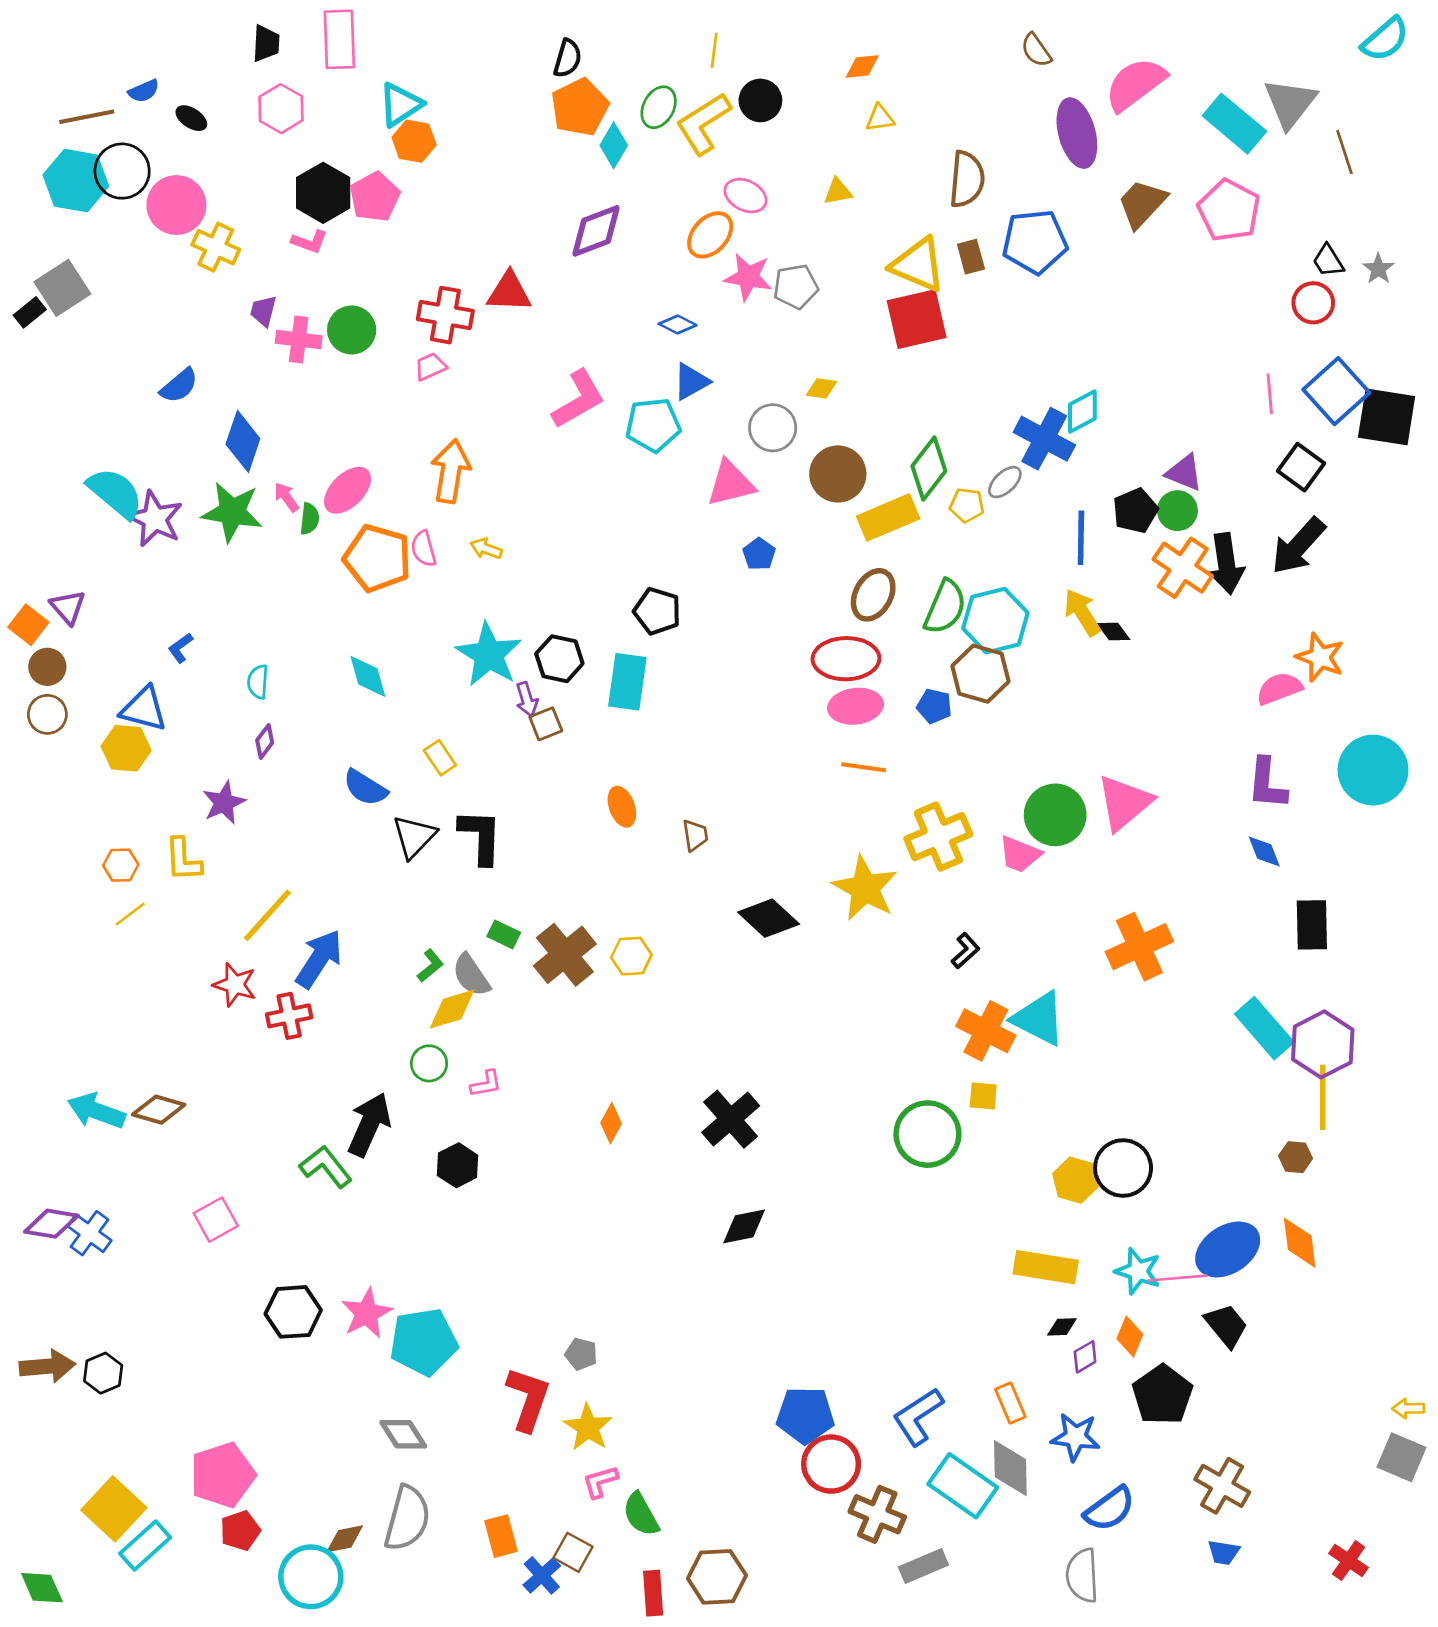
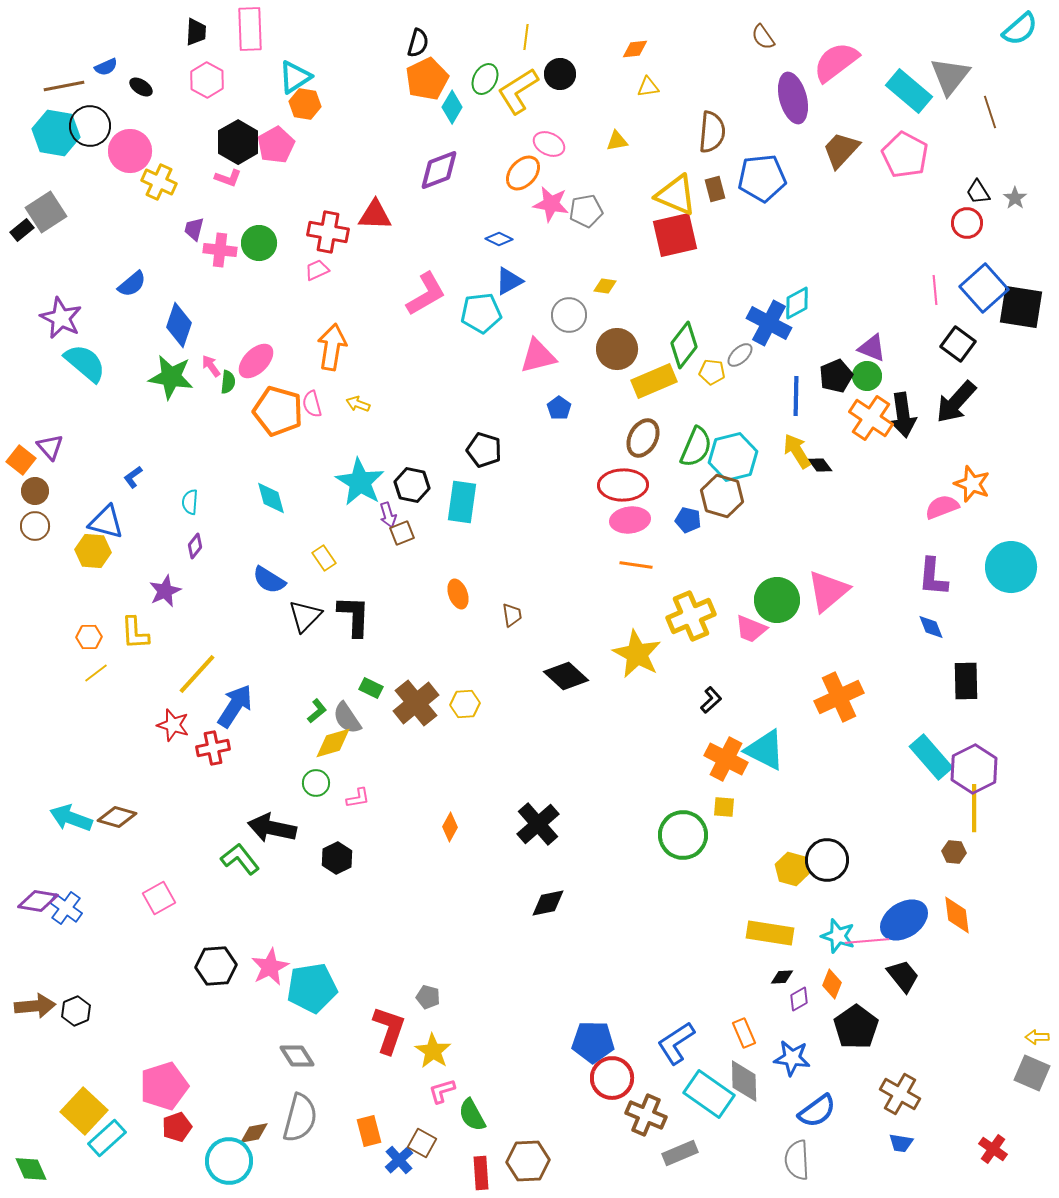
purple star: (155, 519) -> (61, 318), moved
black arrow: (369, 1125) -> (272, 828), turned -102

